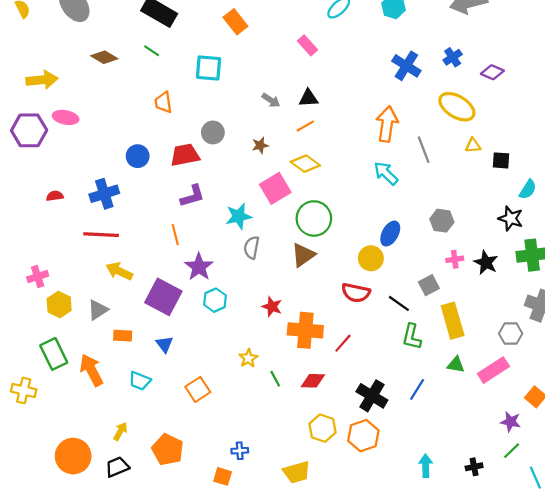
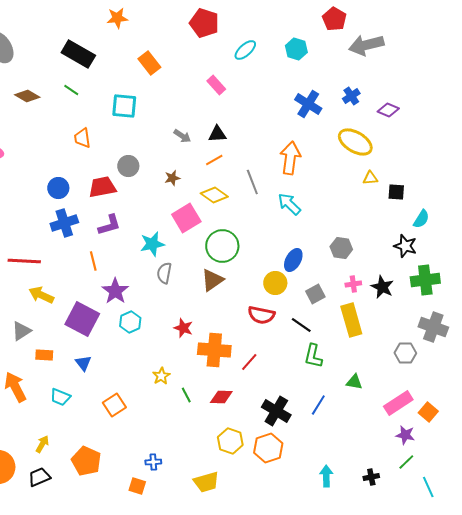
gray line: (424, 150) -> (252, 182), moved
blue cross: (104, 194) -> (64, 223), moved
gray square: (429, 285) -> (315, 294), moved
yellow rectangle: (453, 321) -> (351, 320), moved
pink rectangle: (493, 370) -> (398, 403), moved

